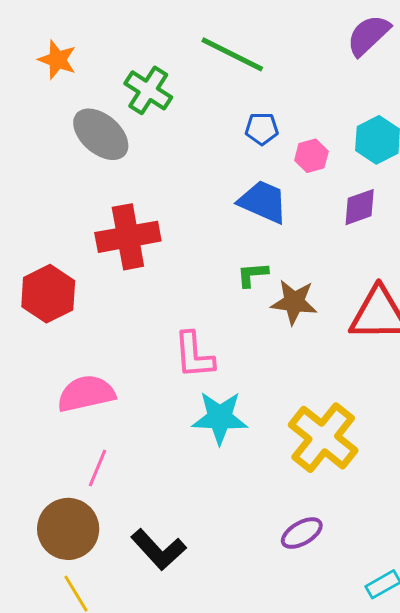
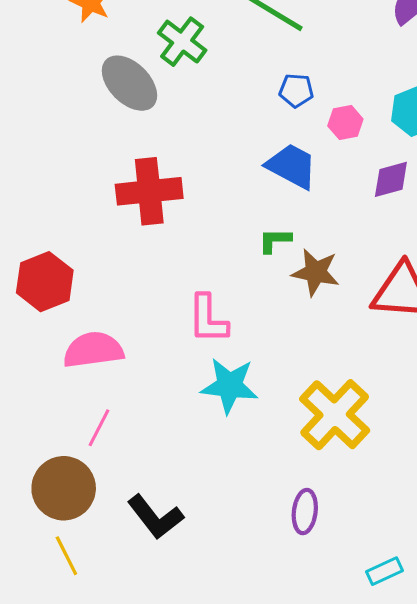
red hexagon: (48, 294) -> (45, 282), moved
purple ellipse: (302, 533) -> (305, 512), turned -57

